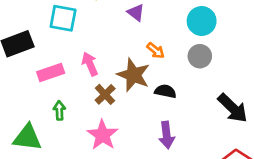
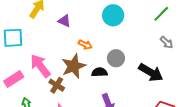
gray circle: (200, 56) -> (116, 58), moved
pink arrow: (90, 64) -> (40, 66), size x1.4
brown star: (133, 75) -> (74, 66), turned -30

